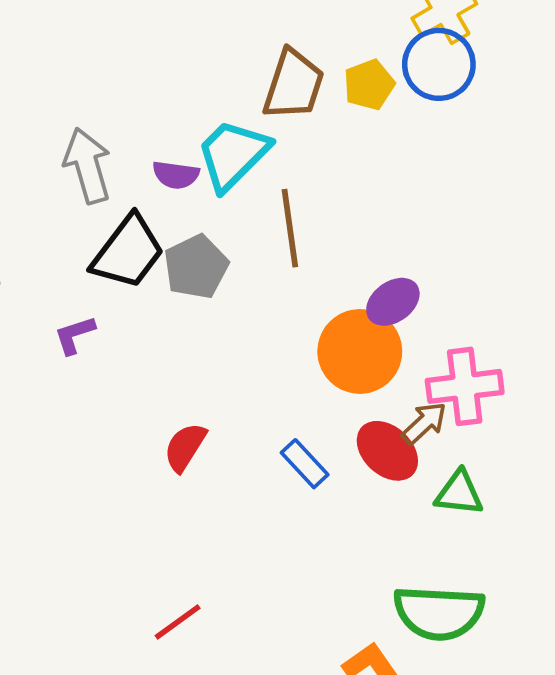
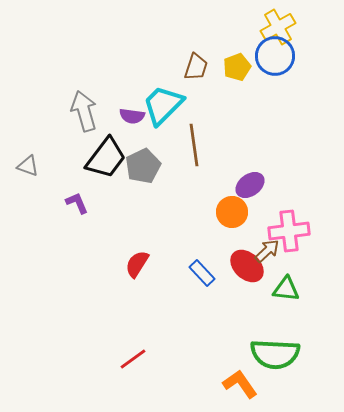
brown trapezoid: (294, 85) -> (196, 67), size x0.7
purple L-shape: (75, 335) -> (77, 203), turned 85
orange circle: (360, 351) -> (232, 212), size x0.7

